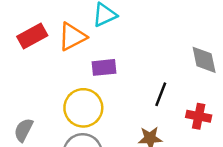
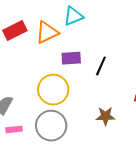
black line: (161, 94) -> (101, 66), moved

